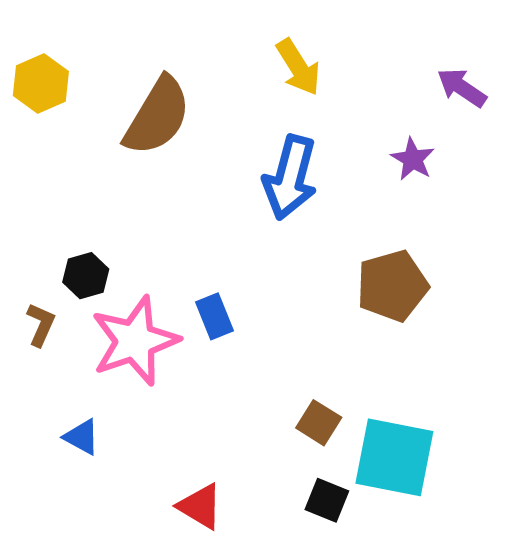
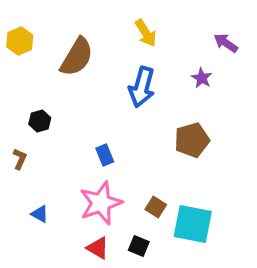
black hexagon: (86, 276) -> (40, 121), moved
pink star: (135, 341) -> (101, 203), moved
black square: (327, 500) -> (139, 246), moved

